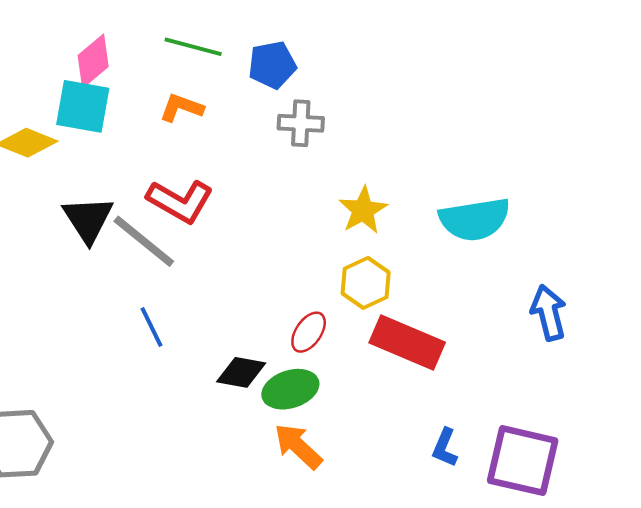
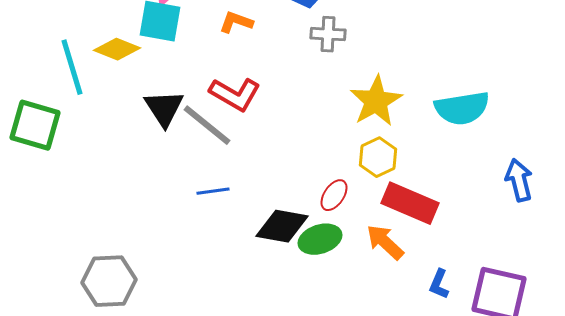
yellow star: (363, 210) -> (376, 101), size x1.4
blue line: (152, 327) -> (213, 191), turned -72
black diamond: (241, 372) -> (282, 226), size x1.4
orange arrow: (298, 446) -> (385, 242), moved

